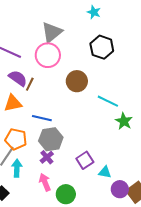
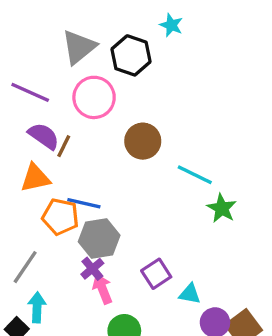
gray triangle: (52, 32) -> (79, 47), moved
black hexagon: (102, 47) -> (131, 55), moved
orange pentagon: (16, 139) -> (60, 217), moved
cyan arrow: (17, 168) -> (37, 307), moved
pink arrow: (45, 182) -> (102, 289), moved

